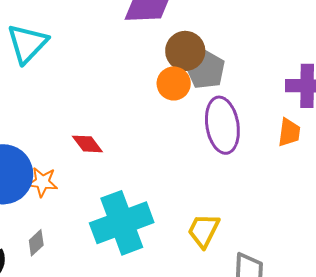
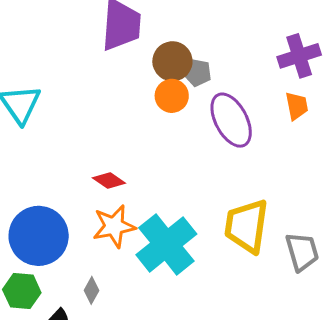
gray pentagon: (205, 70) -> (197, 73), size x0.7
orange star: (42, 182) -> (114, 226), moved, size x1.4
yellow trapezoid: (204, 231) -> (247, 226), size x1.5

